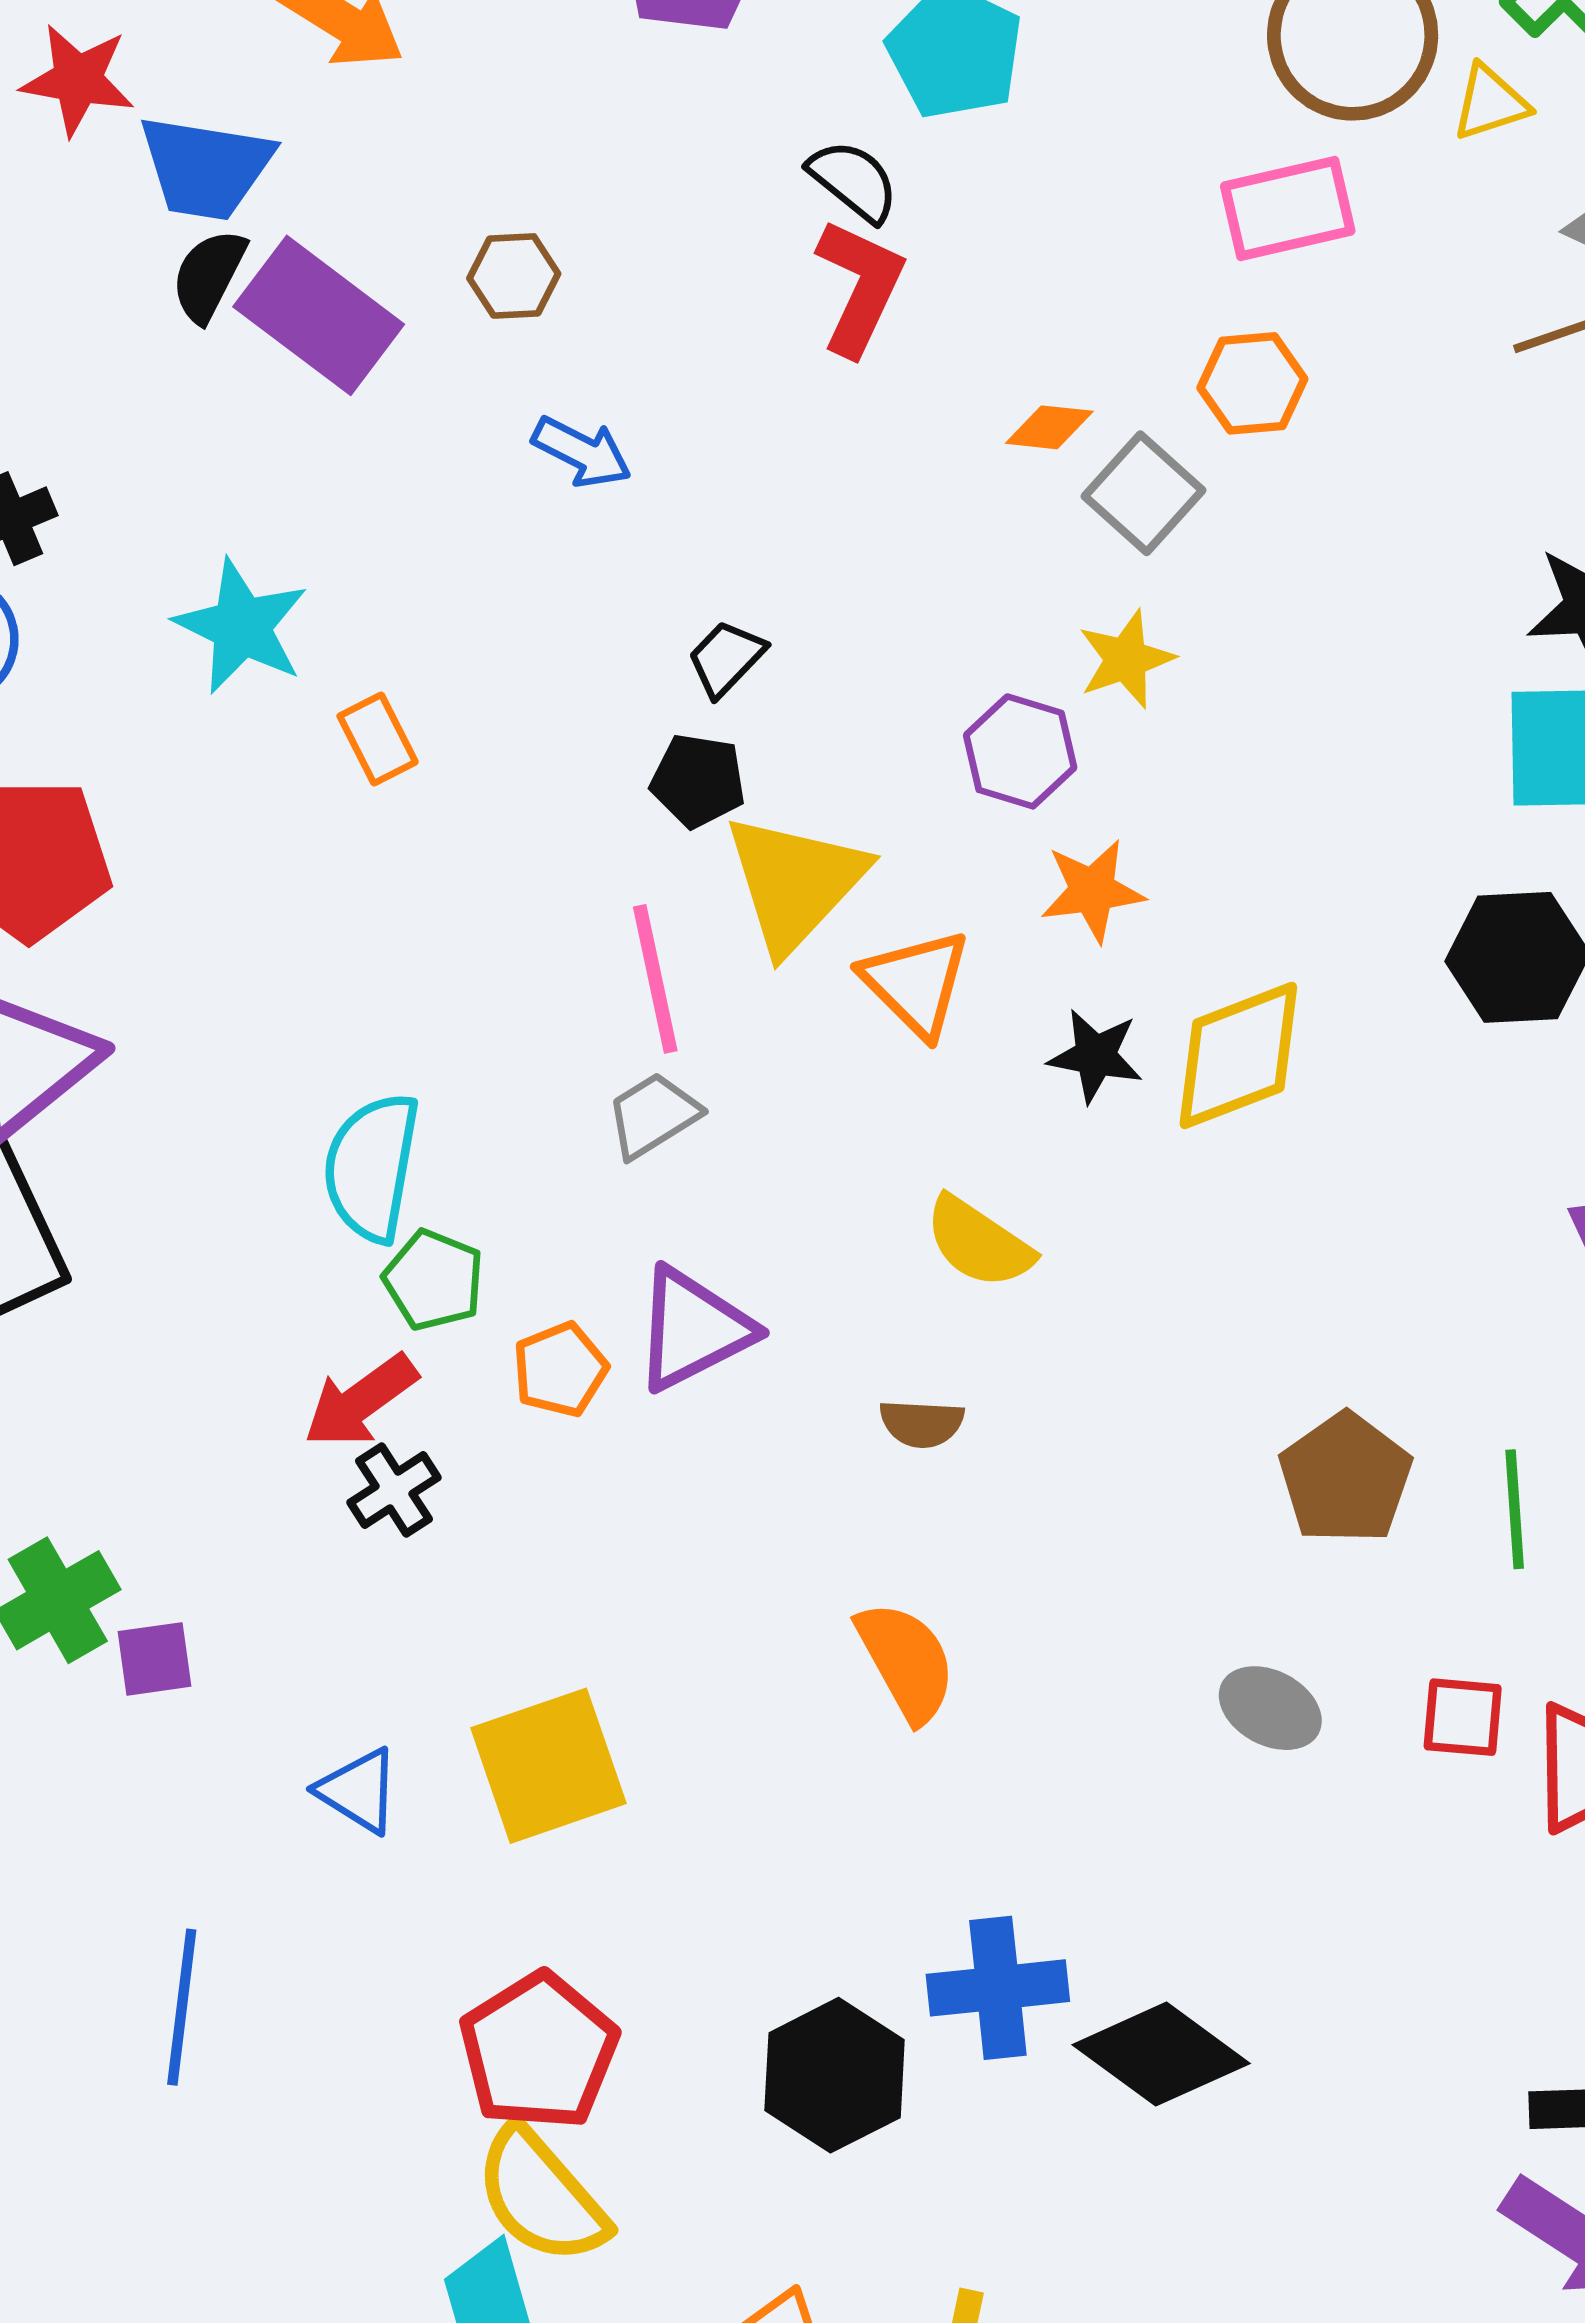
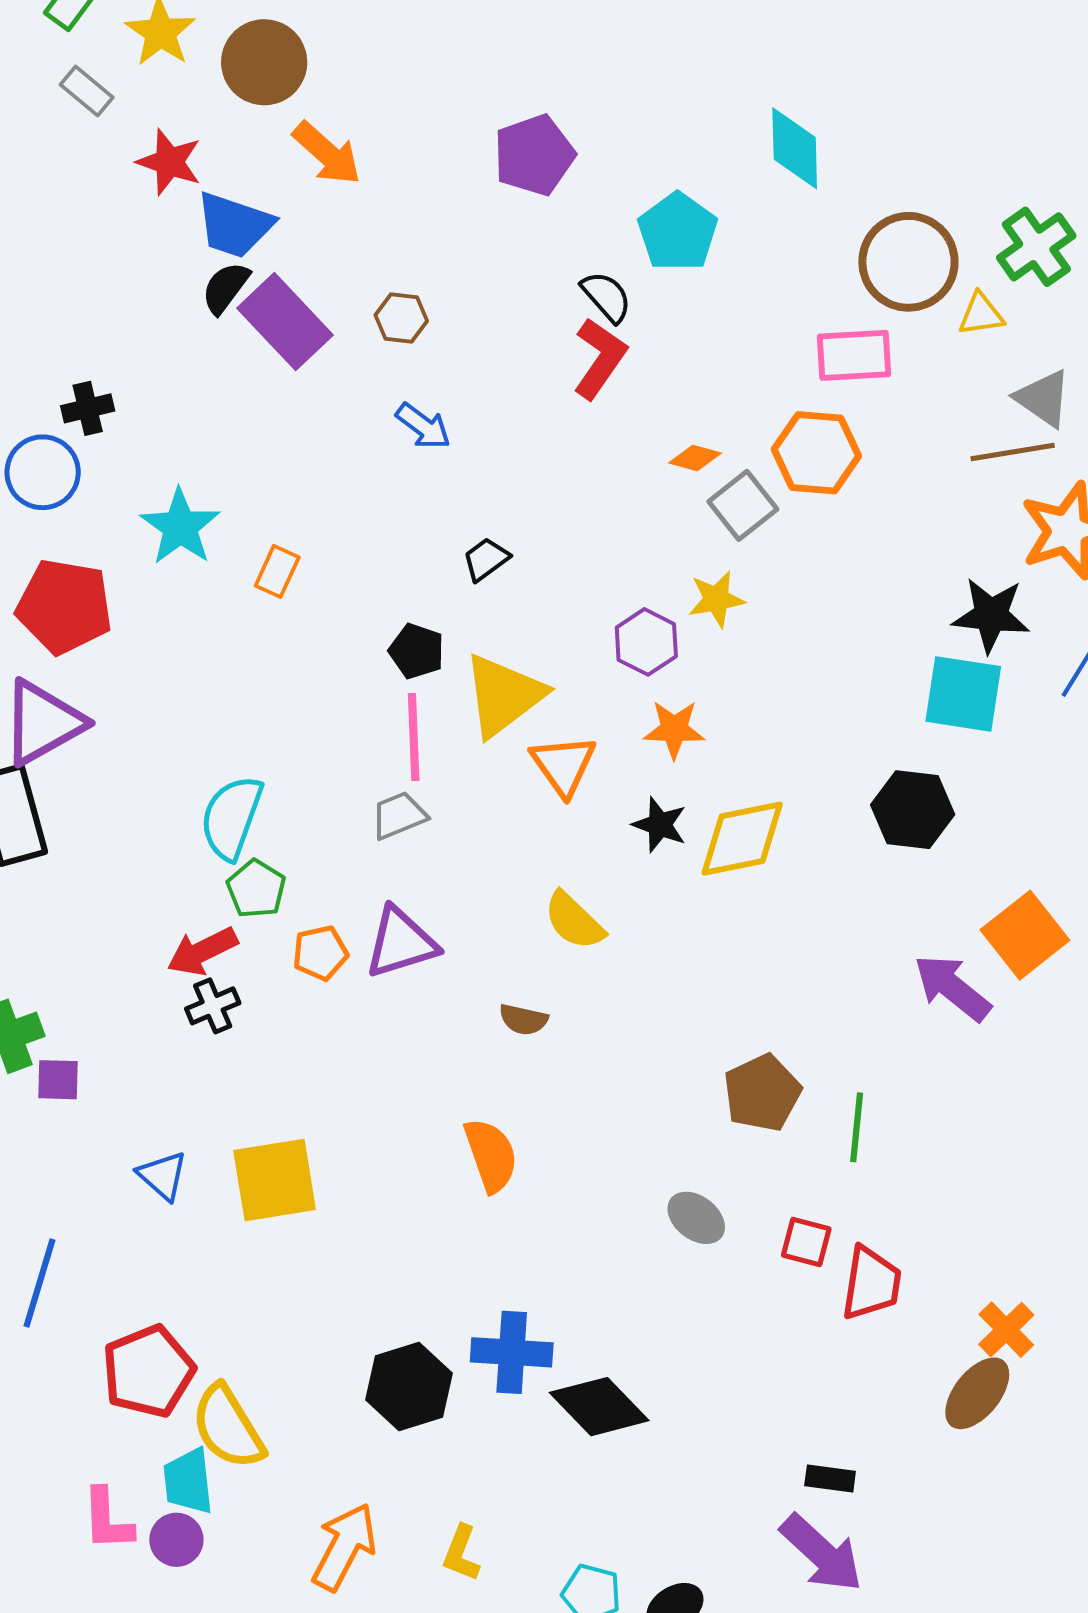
orange hexagon: (1252, 383) -> (816, 453), size x1.4
cyan star: (241, 626) -> (180, 527), moved
orange rectangle: (378, 739) -> (277, 571), turned 42
black pentagon: (698, 781) -> (417, 651), moved
red pentagon: (539, 2051) -> (148, 1371), moved

